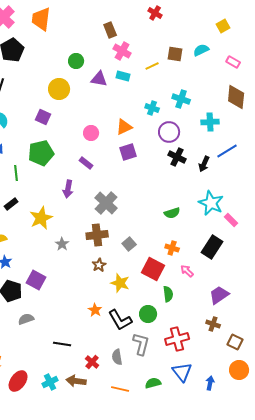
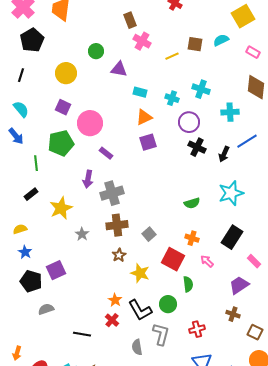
yellow square: (223, 26) -> (243, 16), size x1.6
cyan rectangle: (123, 76) -> (140, 92), moved
yellow circle: (59, 89) -> (66, 73), moved
pink circle: (91, 133) -> (90, 123), moved, size x1.6
gray cross: (106, 203) -> (112, 193), moved, turned 30
cyan star: (211, 203) -> (231, 193), turned 30
pink rectangle: (231, 220) -> (254, 261), moved
purple square: (36, 280) -> (56, 270), turned 36
red cross: (177, 339) -> (197, 329), size x0.7
red cross: (92, 362) -> (112, 320), moved

